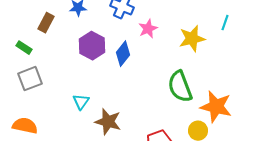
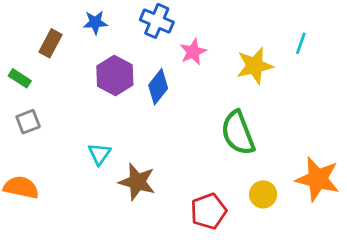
gray square: (30, 79) -> (28, 122), size x0.7
orange star: (216, 107) -> (318, 179), moved

